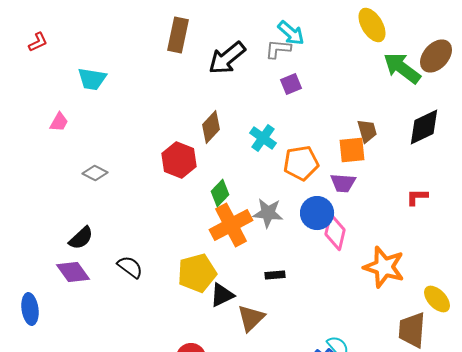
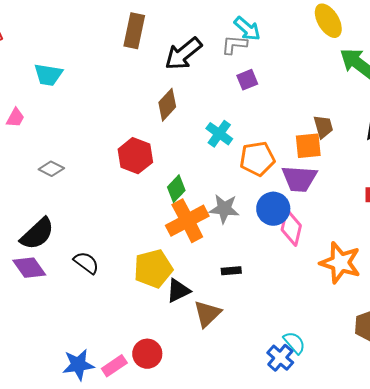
brown diamond: (211, 127) -> (167, 105), moved
purple trapezoid: (343, 183) -> (299, 179), size x1.4
black semicircle: (81, 238) -> (37, 234), size x1.4

